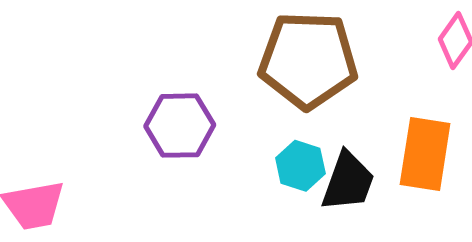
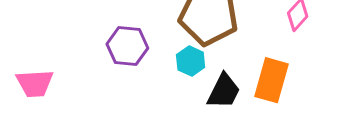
cyan hexagon: (300, 166) -> (191, 61), moved

